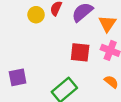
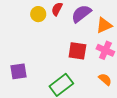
orange triangle: (107, 24) -> (104, 25), turned 30

